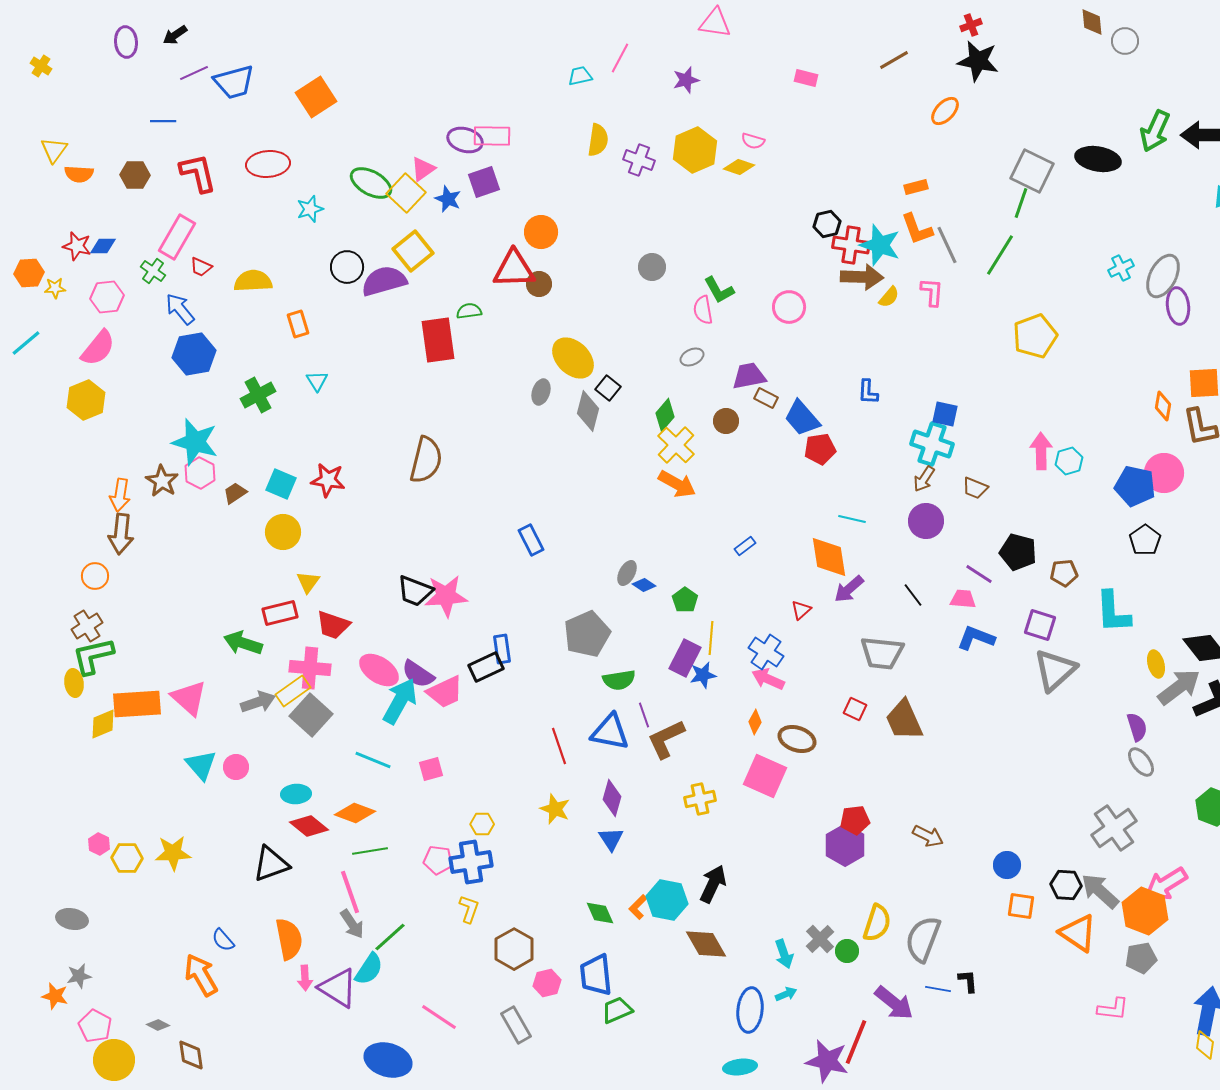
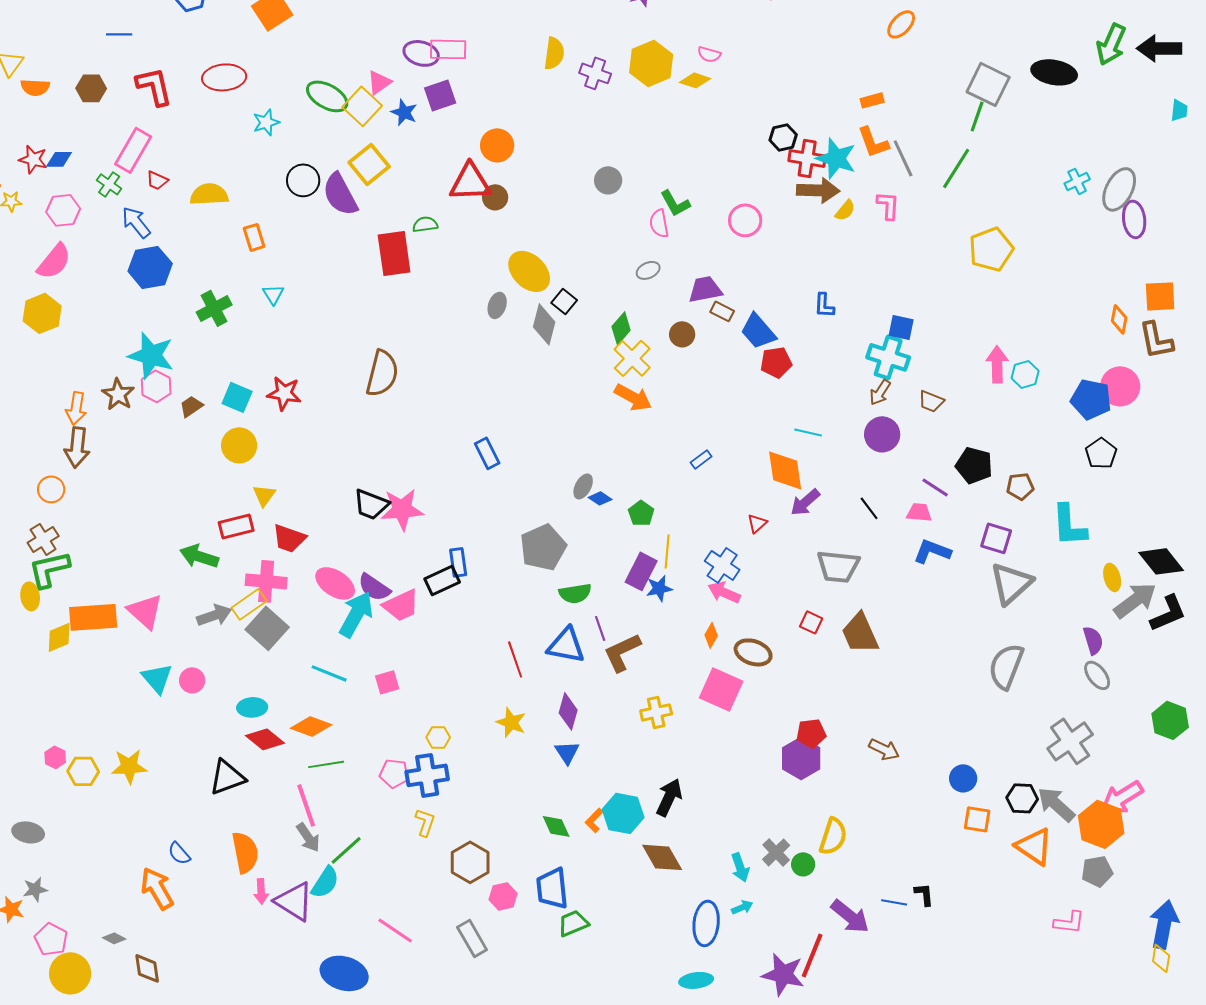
purple semicircle: (384, 281) -> (340, 194), turned -102
gray semicircle: (923, 939) -> (1006, 666), moved

